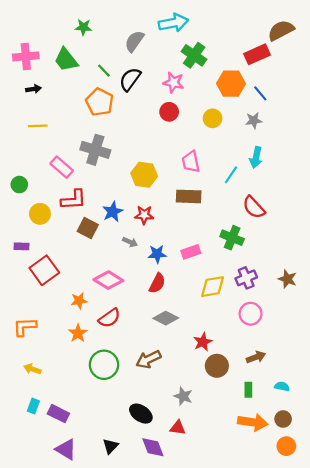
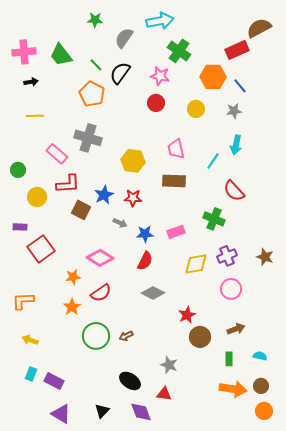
green star: (83, 27) -> (95, 20), moved
brown arrow: (148, 359) -> (126, 336), moved, size x0.6

